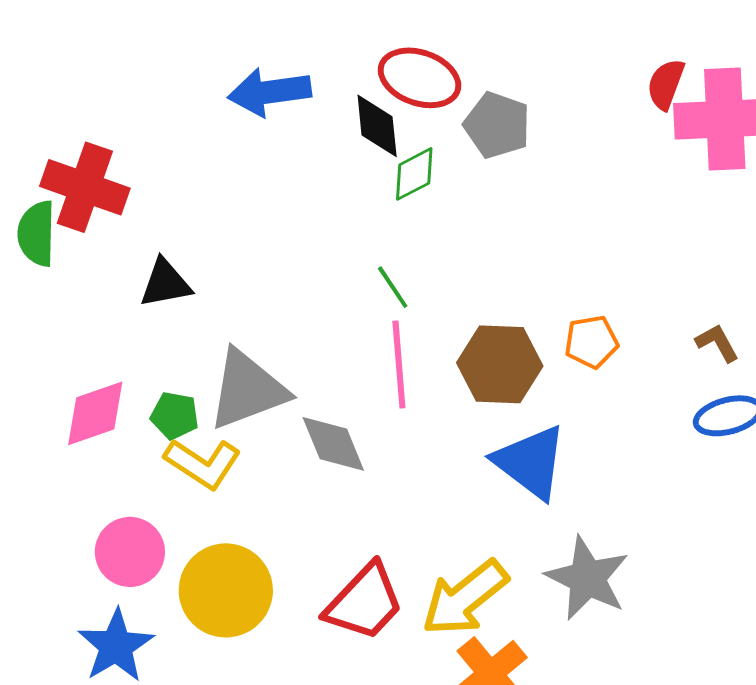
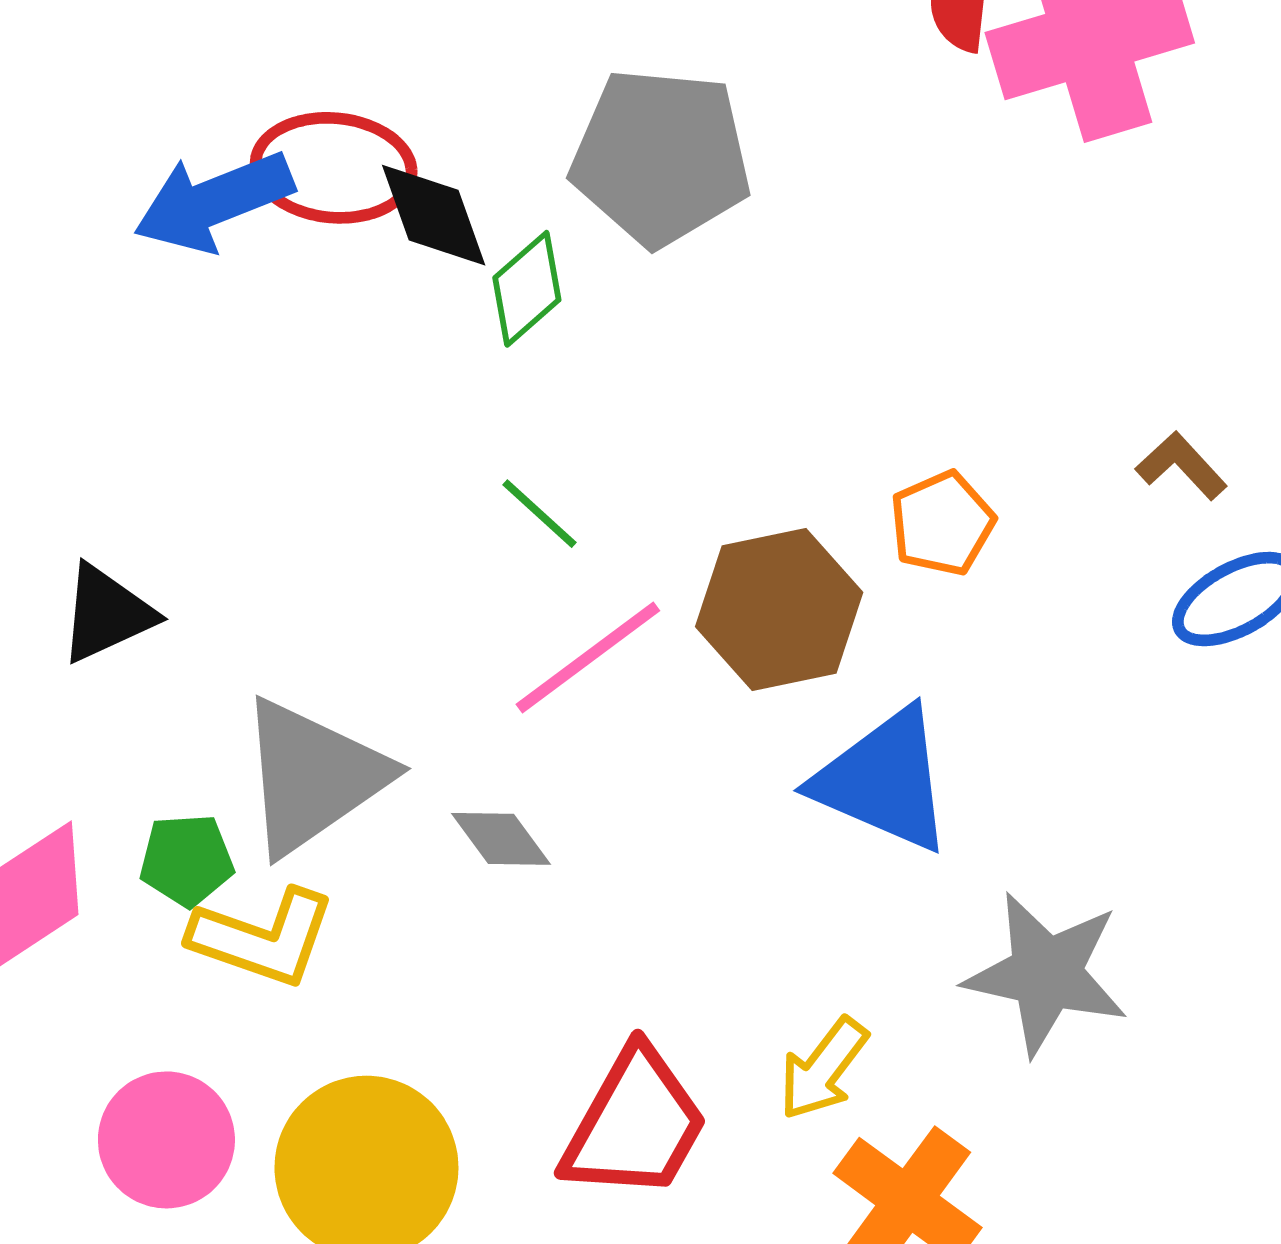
red ellipse: (420, 78) -> (334, 168), moved
gray pentagon: (497, 125) -> (661, 157), size x1.4
pink line: (399, 365) -> (588, 657), turned 72
gray diamond: (333, 444) -> (501, 839), size x0.7
yellow arrow: (465, 598) -> (823, 1069), size x0.6

